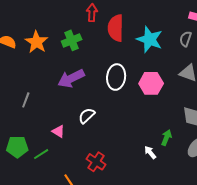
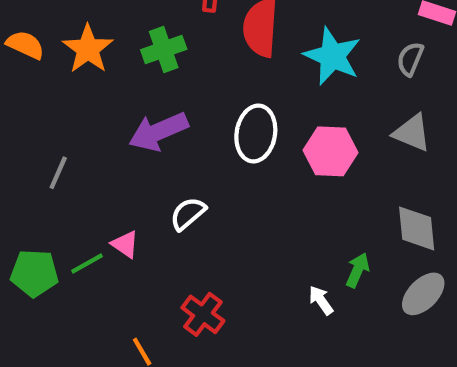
green line: (41, 154) -> (87, 263), moved

